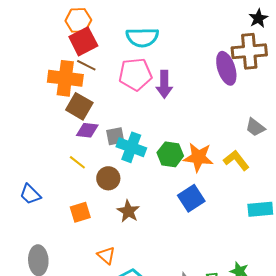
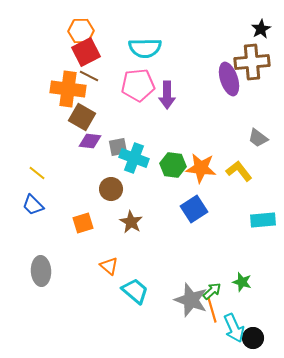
yellow line: (77, 162) -> (37, 173), moved

